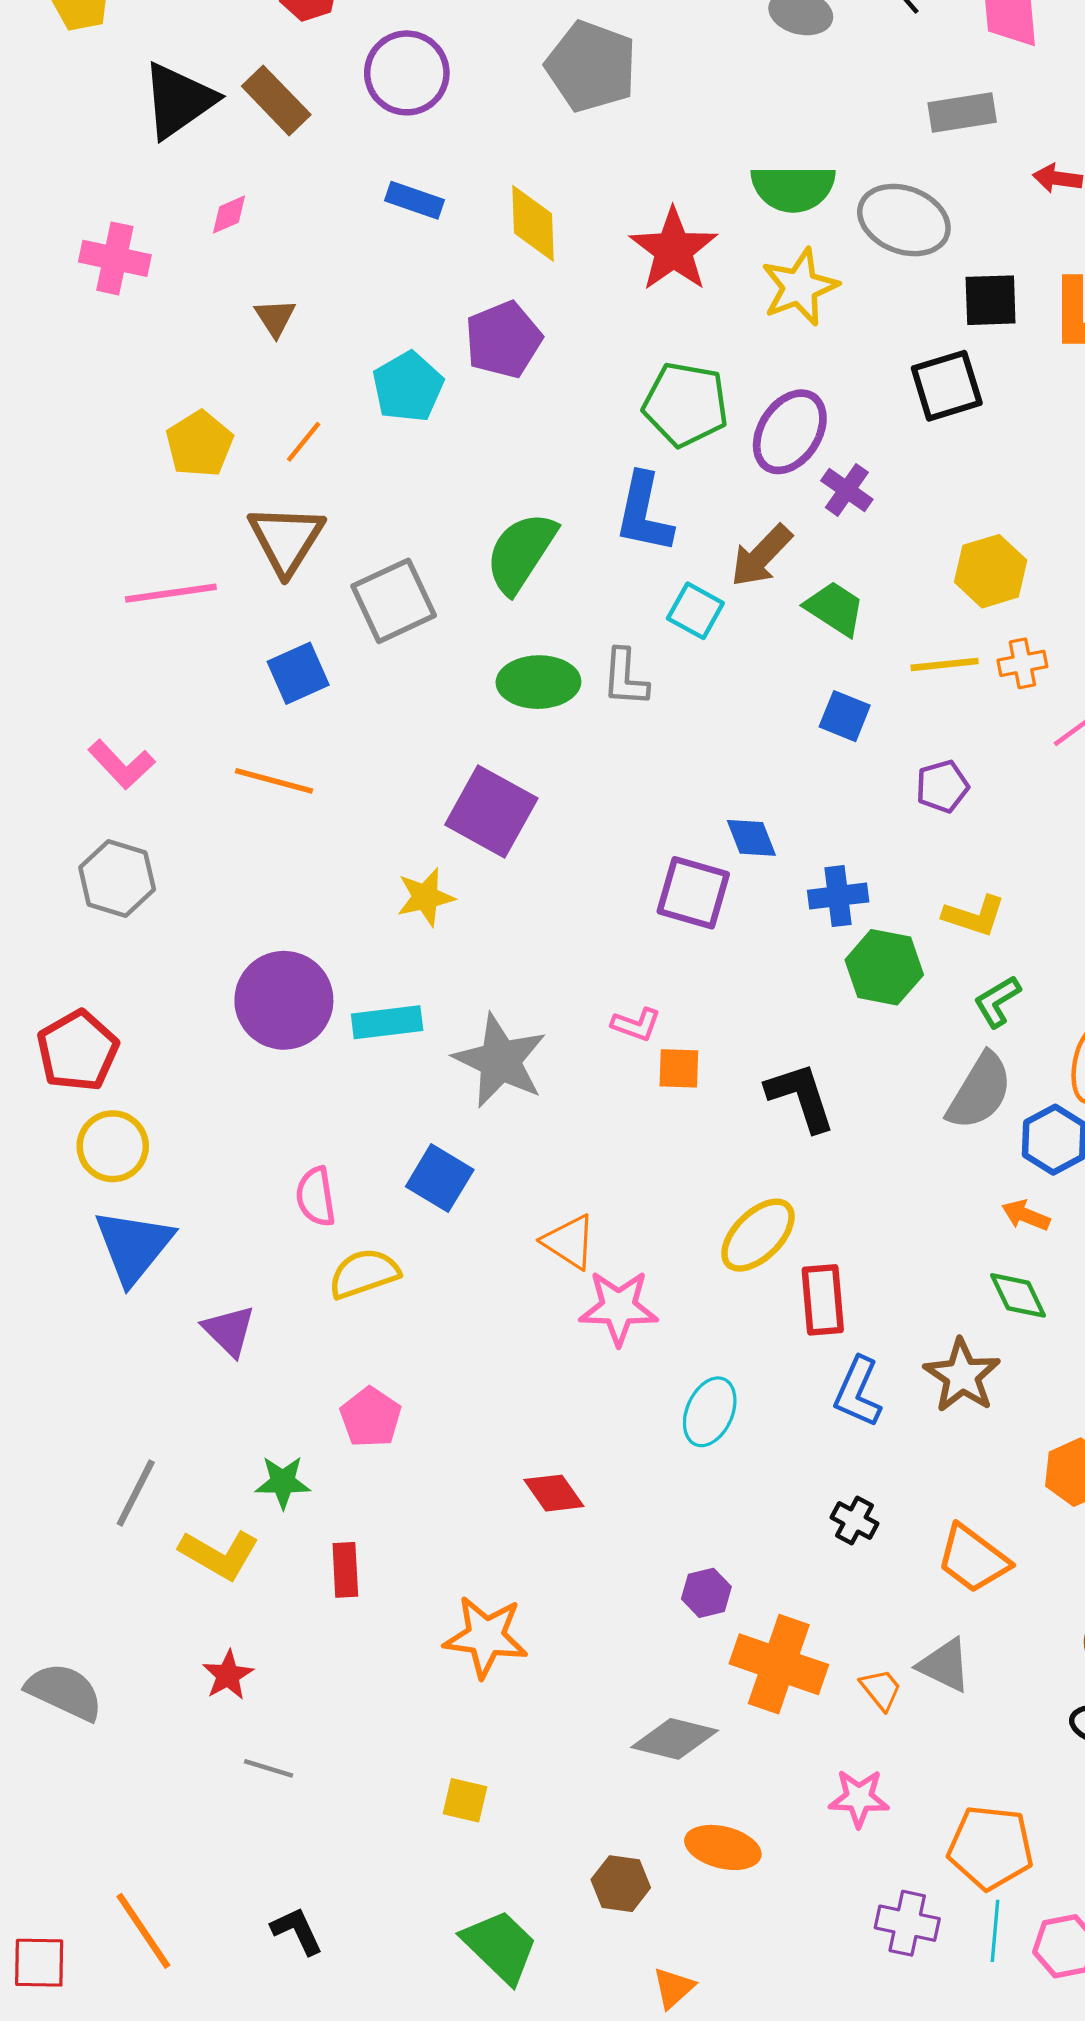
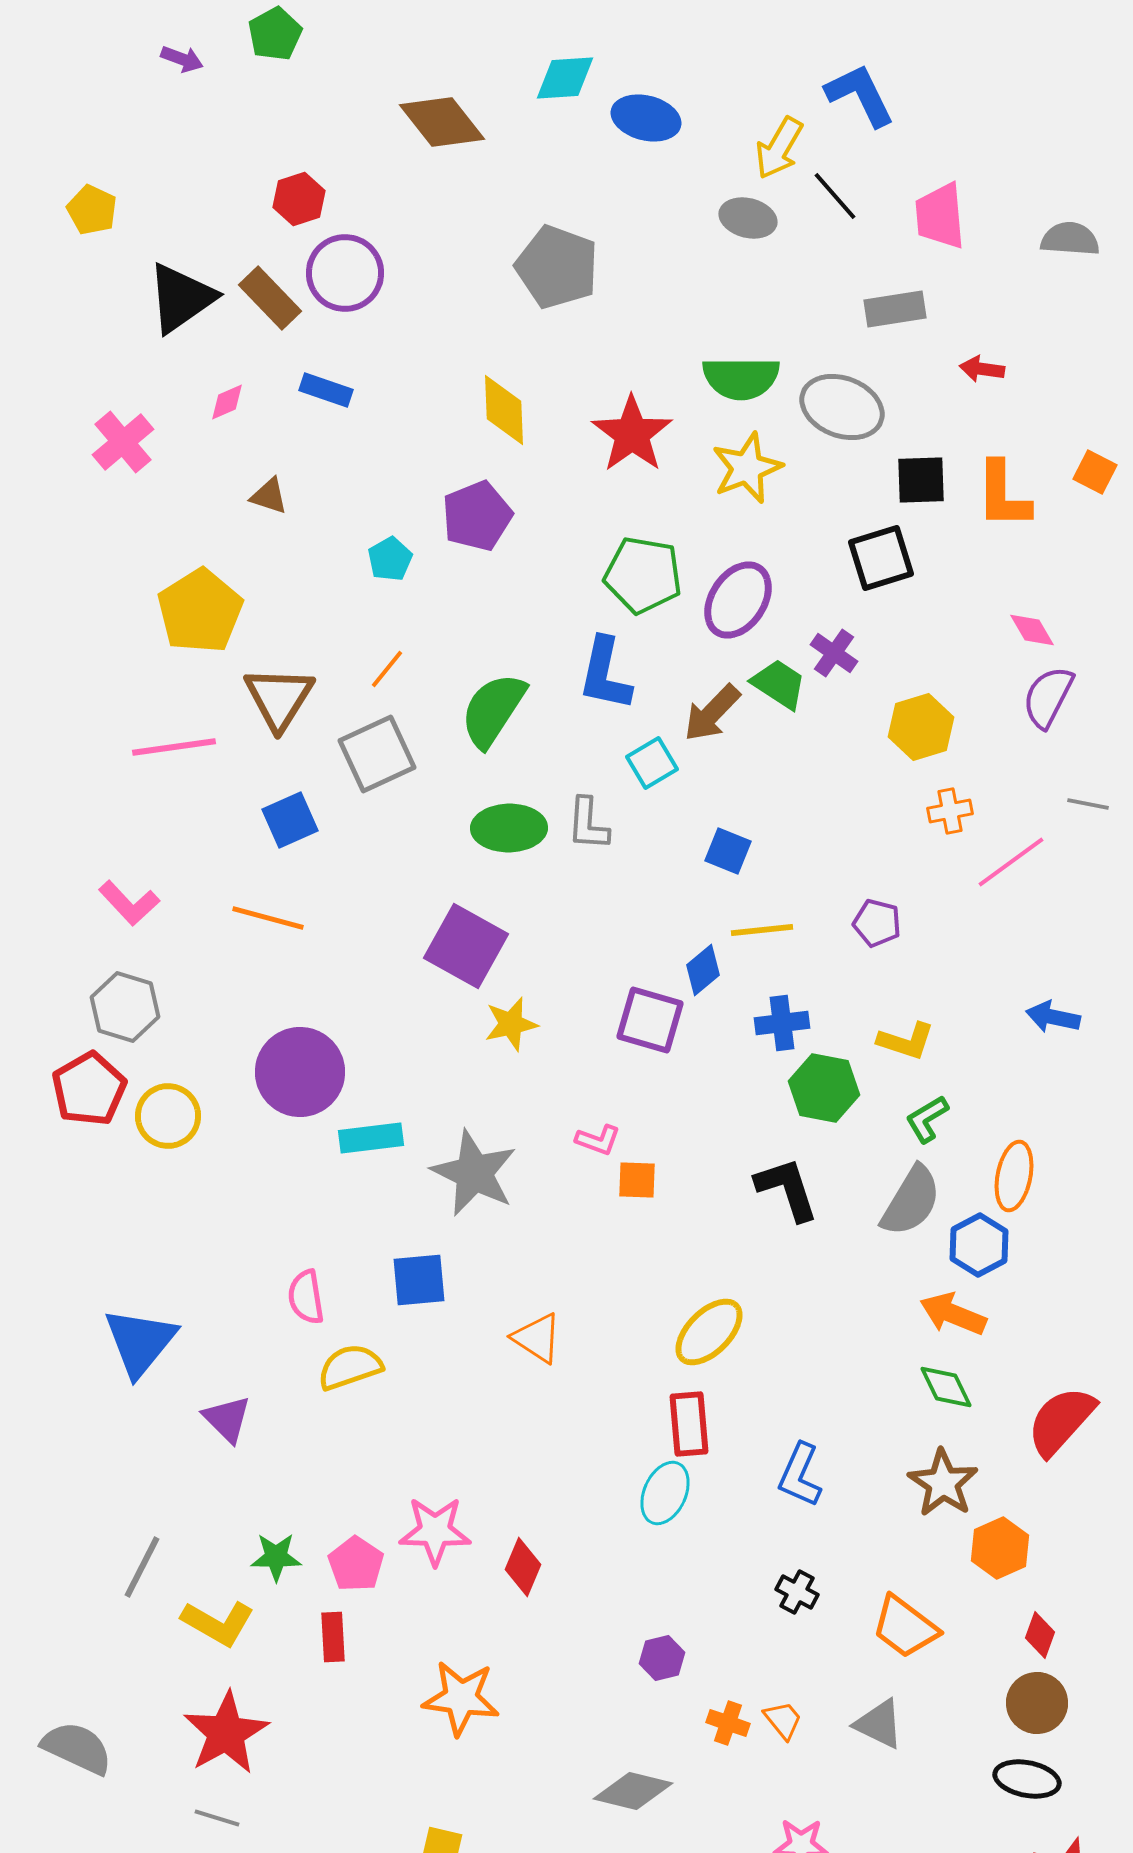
purple circle: (407, 73) -> (345, 273), moved
blue rectangle: (414, 200) -> (326, 390), moved
pink cross: (115, 258) -> (123, 442), turned 38
brown triangle: (275, 318) -> (269, 496), turned -39
cyan pentagon: (408, 387) -> (390, 559), size x0.7
orange line: (304, 442) -> (387, 669), moved
yellow pentagon: (199, 444) -> (200, 611), size x1.4
purple cross: (847, 490) -> (834, 653), moved
green trapezoid: (835, 609) -> (779, 684), moved
cyan square: (695, 611) -> (652, 763), turned 30
yellow line: (945, 664) -> (762, 930), moved
blue square: (845, 716) -> (728, 851), moved
purple pentagon: (942, 786) -> (877, 923), turned 30
blue diamond: (751, 838) -> (703, 970), turned 72
yellow star: (425, 897) -> (511, 1024), moved
purple circle: (284, 1000) -> (300, 1072), moved
red pentagon: (78, 1051) -> (89, 1089), moved
black L-shape: (801, 1097) -> (787, 1189), moved
yellow circle: (113, 1146) -> (168, 1116), moved
blue square: (440, 1178) -> (419, 1280), turned -36
orange arrow: (1026, 1215) -> (953, 1314), size x1.5
red rectangle: (823, 1300) -> (689, 1424), moved
pink star: (619, 1308) -> (435, 1531), moved
brown star: (962, 1376) -> (943, 1483), moved
pink pentagon: (371, 1417) -> (356, 1564), moved
red diamond: (554, 1493) -> (523, 1567), turned 58
orange cross: (779, 1664) -> (728, 1723), size x0.5
red star: (228, 1675) -> (226, 1733), size x1.8
orange trapezoid: (881, 1689) -> (783, 1720), moved
gray line: (269, 1768) -> (217, 1818), moved

